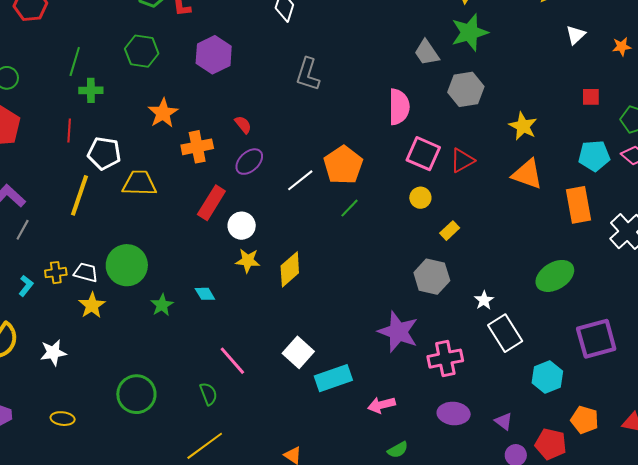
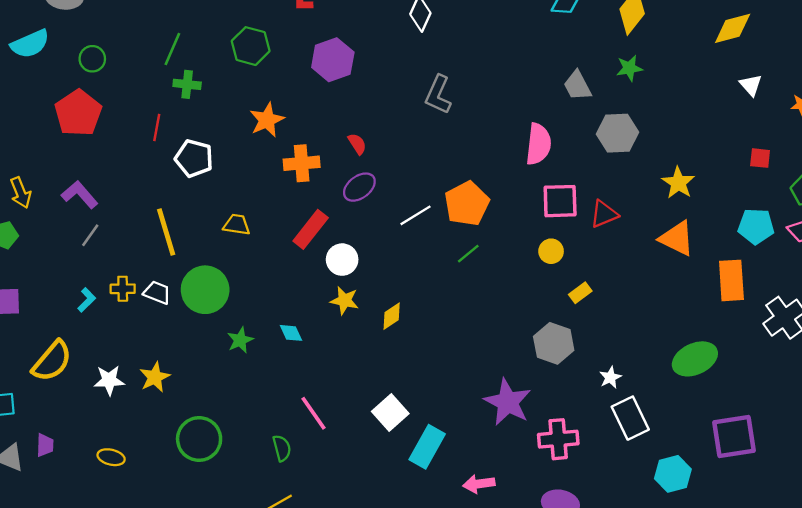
green star: (470, 32) -> (629, 68), size x0.6
white triangle: (576, 35) -> (751, 85), turned -35
pink square: (423, 154) -> (560, 201), turned -32
yellow trapezoid: (139, 183) -> (237, 225), moved, size x0.7
yellow line: (79, 195) -> (166, 232), moved, turned -42
yellow diamond: (290, 269) -> (392, 316), size x0.7
yellow star: (92, 305) -> (155, 377), moved
cyan rectangle: (333, 378) -> (427, 447), turned -48

